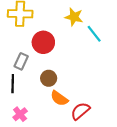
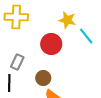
red circle: (43, 42) -> (51, 44), moved

